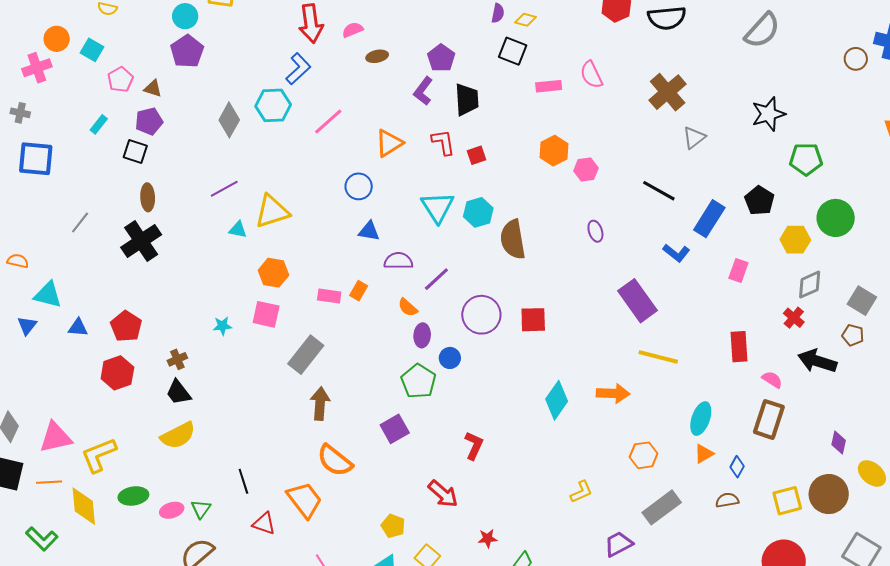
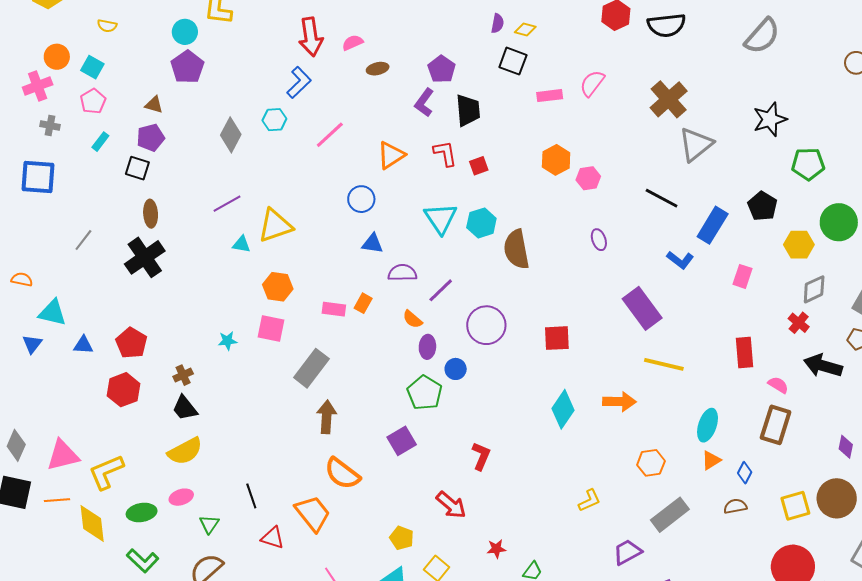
pink semicircle: (591, 75) -> (592, 83), turned 64
pink pentagon: (120, 80) -> (93, 101), moved
cyan hexagon: (273, 105) -> (274, 120), size x0.7
gray cross: (20, 113) -> (50, 126), moved
gray triangle: (694, 138) -> (696, 144), size x1.5
red square: (533, 320) -> (557, 338), moved
pink ellipse: (172, 510) -> (181, 497), moved
green L-shape: (42, 539) -> (143, 561), moved

